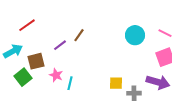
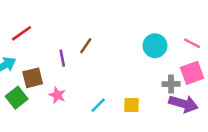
purple line: (60, 45) -> (62, 58), turned -64
cyan line: (70, 83) -> (98, 105), moved, turned 32
gray cross: (134, 93) -> (171, 84), moved

